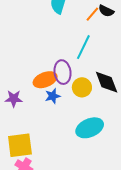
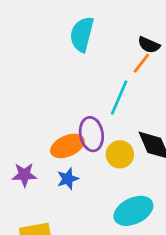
orange line: (92, 14) -> (141, 63), moved
blue star: (53, 96) -> (68, 179), moved

